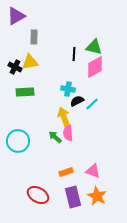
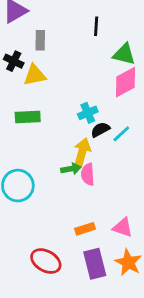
black line: (74, 54) -> (96, 26), moved
black cross: (15, 67) -> (14, 61), moved
cyan cross: (68, 89) -> (88, 113), turned -32
yellow arrow: (64, 117) -> (82, 152), turned 36
green arrow: (55, 137) -> (71, 169), moved, turned 128

